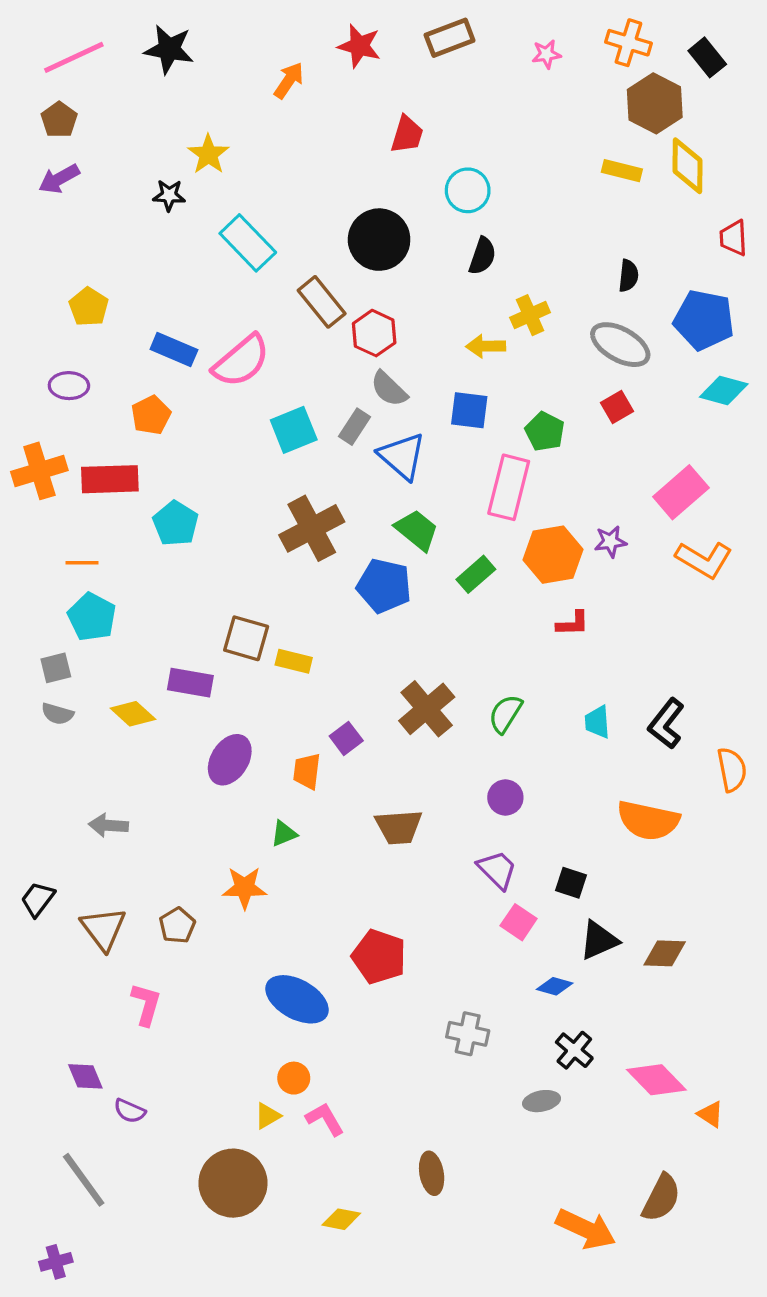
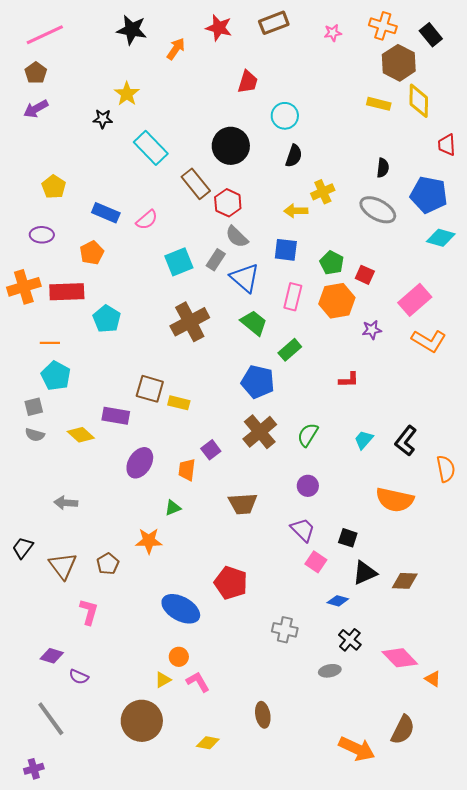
black star: (169, 49) -> (132, 30), moved
pink semicircle: (241, 361) -> (147, 220), size x0.6
red square: (617, 407) -> (365, 275), moved, turned -36
pink rectangle: (509, 487) -> (293, 297), moved, size x0.7
orange hexagon: (553, 555) -> (337, 301), moved
blue pentagon: (384, 586) -> (258, 382), moved
cyan trapezoid: (597, 722) -> (364, 440), turned 45
purple diamond: (85, 1076) -> (52, 656), turned -50

